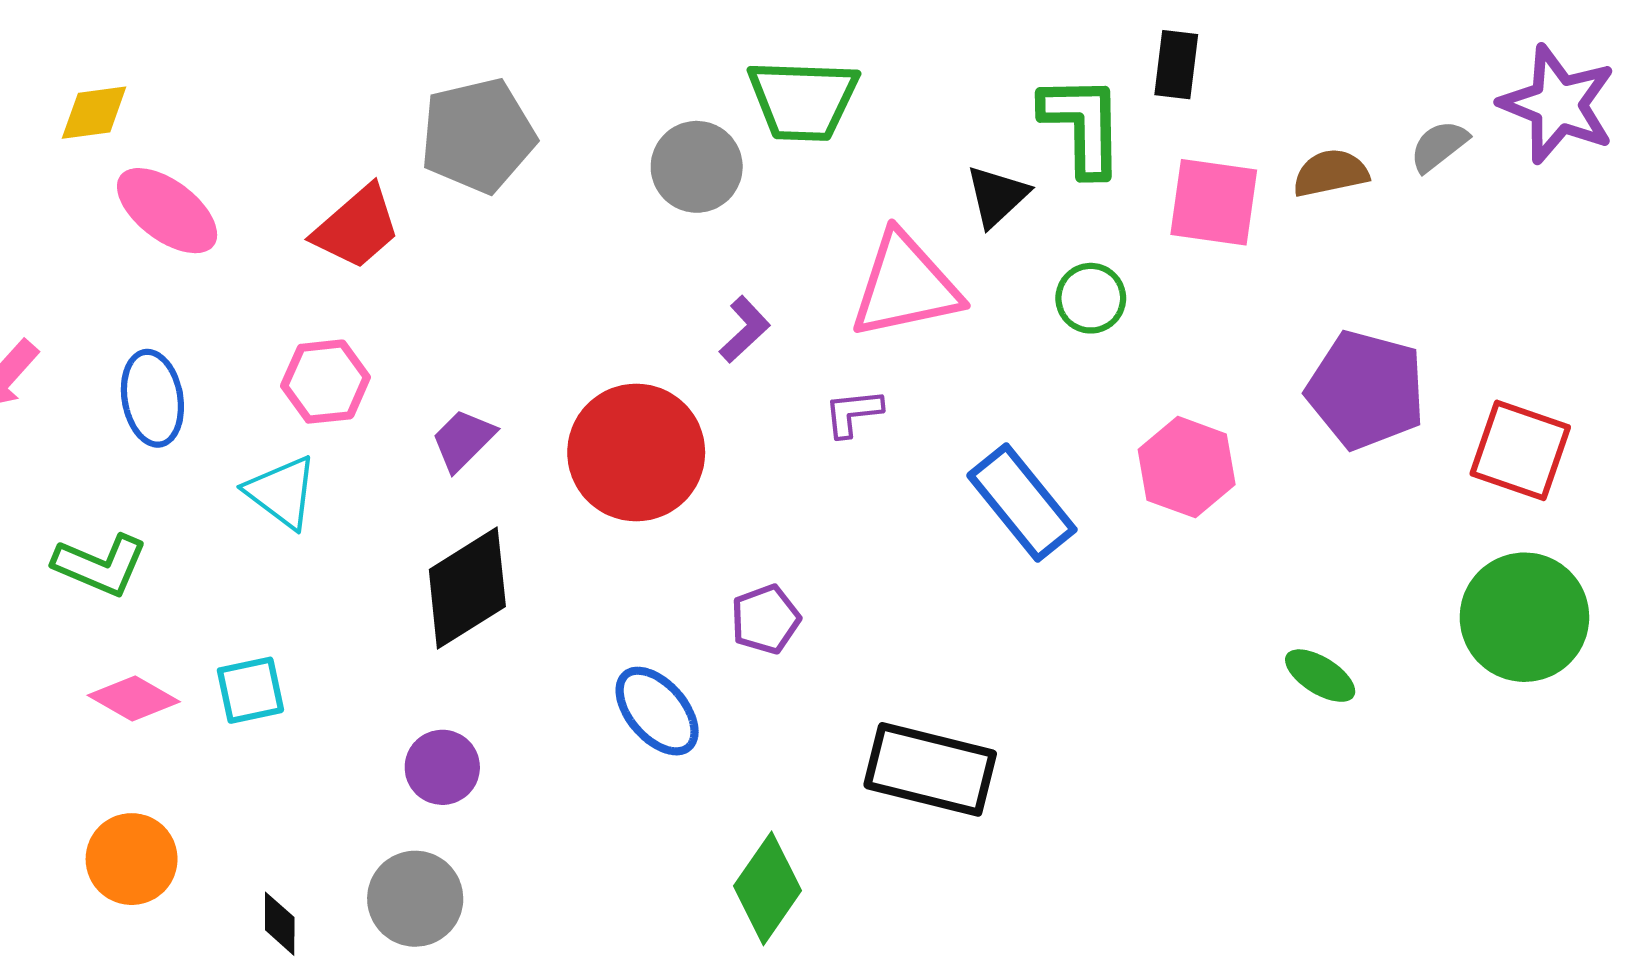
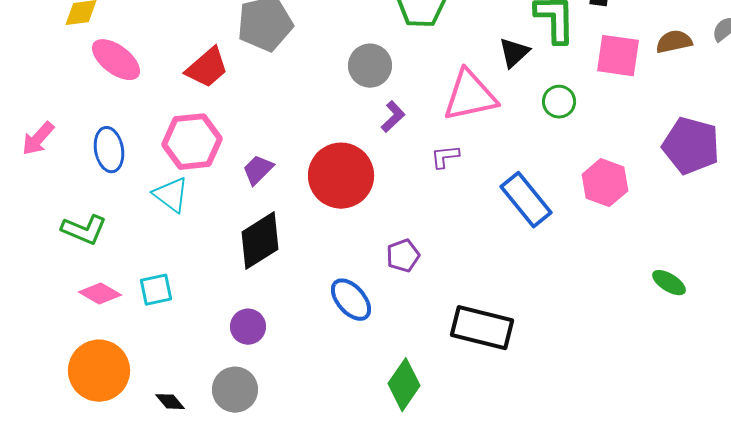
gray circle: (697, 167) -> (370, 66), moved
pink hexagon: (326, 382) -> (192, 142), size x1.4
orange circle: (132, 859) -> (99, 371), size x1.4
black diamond: (280, 924) -> (170, 402), turned -40

